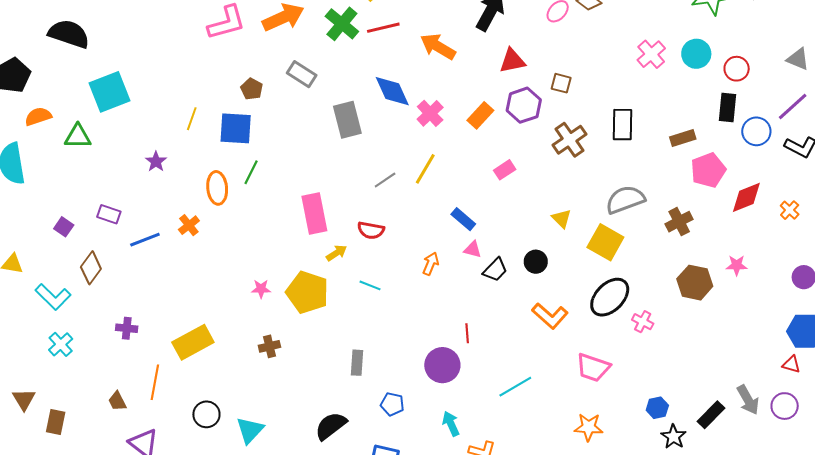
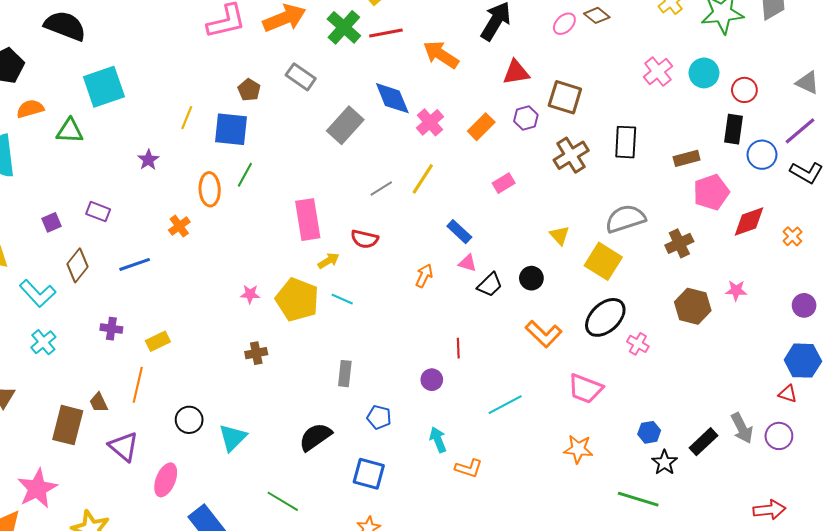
brown square: (561, 83) -> (565, 97), size x1.6
purple hexagon: (524, 105) -> (526, 118), size x0.7
gray rectangle: (347, 120) -> (345, 125), turned 54
purple square: (64, 227) -> (51, 222), turned 30
blue line: (145, 240) -> (135, 264), moved
cyan line: (370, 285) -> (342, 299), moved
yellow rectangle: (193, 342) -> (158, 341), moved, size x0.6
purple circle: (442, 365) -> (432, 380), size x0.6
brown rectangle: (56, 422) -> (68, 425), moved, size x1.5

